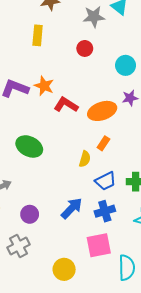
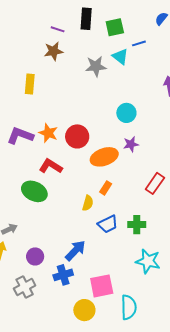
yellow rectangle: (38, 35) -> (30, 84), moved
red circle: (85, 48) -> (77, 136), moved, size x1.5
red L-shape: (66, 105) -> (51, 166), moved
blue cross: (105, 211) -> (63, 275), moved
yellow circle: (64, 269) -> (84, 310), moved

